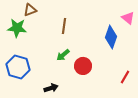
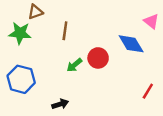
brown line: (64, 26) -> (65, 31), moved
blue diamond: (111, 37) -> (131, 44), turned -50
red circle: (83, 66) -> (98, 58), moved

